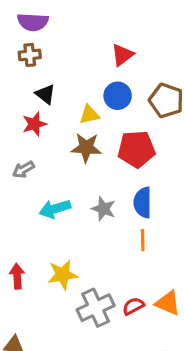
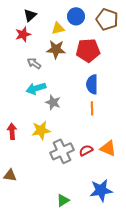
black triangle: (45, 94) -> (30, 15), turned 40
gray arrow: (23, 170) -> (34, 63), moved, turned 64
gray star: (103, 209) -> (53, 102), moved

